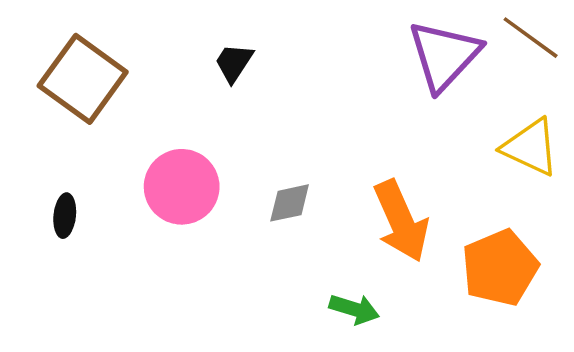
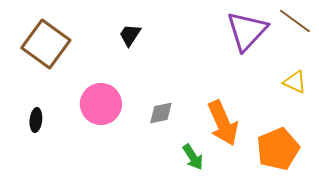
yellow triangle: (531, 147) -> (295, 82), size x0.7
green arrow: (354, 309) -> (193, 157), moved, turned 40

